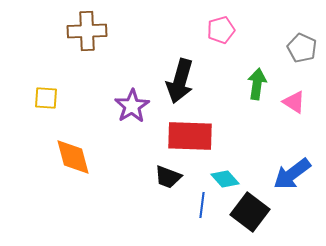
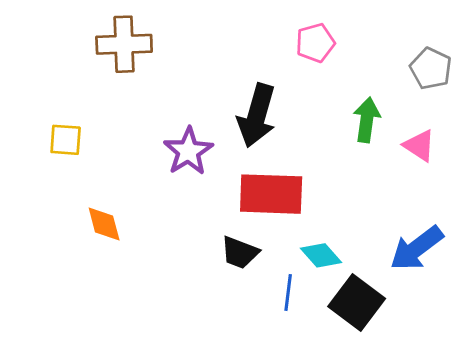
orange diamond: (73, 157) -> (104, 224), size x0.7

